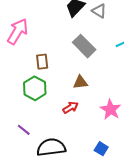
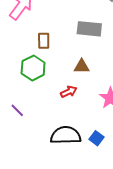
gray rectangle: (84, 46) -> (89, 29), turned -45
black semicircle: (51, 147) -> (66, 135), moved

